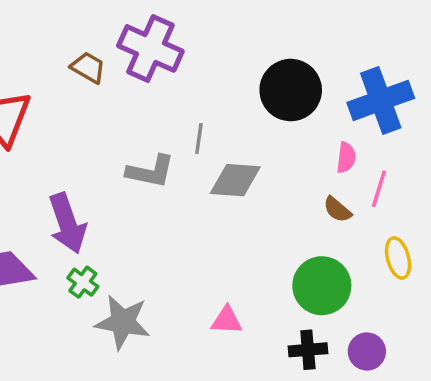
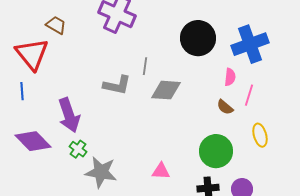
brown trapezoid: (88, 68) -> (56, 25), moved

